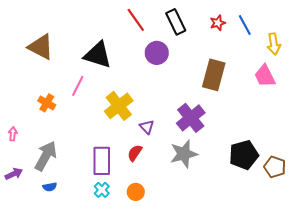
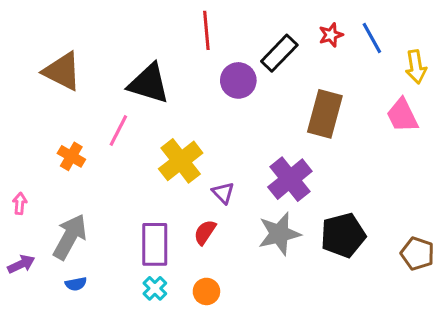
red line: (136, 20) -> (206, 30), turned 30
black rectangle: (176, 22) -> (279, 53), moved, turned 70
black pentagon: (244, 155) -> (343, 235), moved

